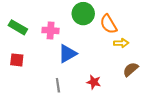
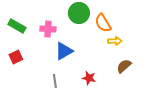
red square: (17, 60) -> (16, 57), turned -32

